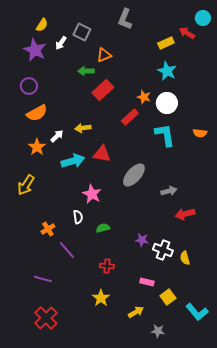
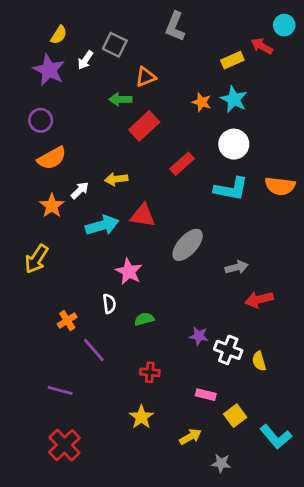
orange star: (144, 97) -> (202, 102), moved
orange semicircle: (200, 133) -> (280, 186), size x1.5
cyan L-shape: (165, 135) -> (231, 189), turned 110

